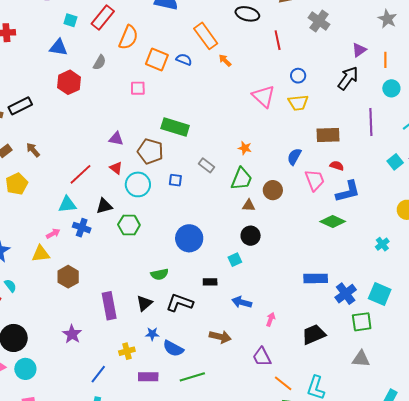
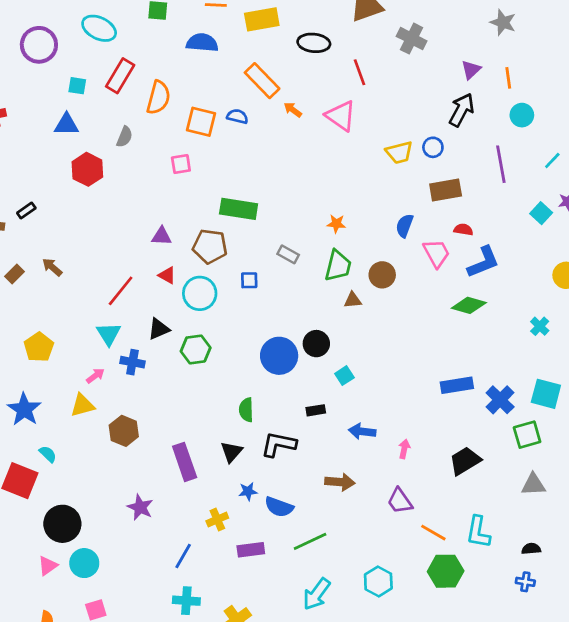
blue circle: (298, 76) -> (433, 147), moved
pink triangle: (264, 96) -> (341, 116), moved
black rectangle: (20, 106) -> (26, 210), size x0.6
yellow pentagon: (17, 184) -> (39, 347), moved
cyan triangle: (67, 204) -> (109, 334), turned -48
black circle: (251, 236) -> (316, 344), moved
green semicircle: (160, 274) -> (246, 410), turned 108

